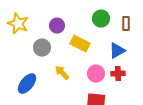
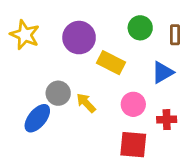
purple circle: (57, 26) -> (79, 38), size x1.5
gray circle: (42, 48) -> (58, 93), moved
red cross: (118, 74) -> (167, 120), moved

